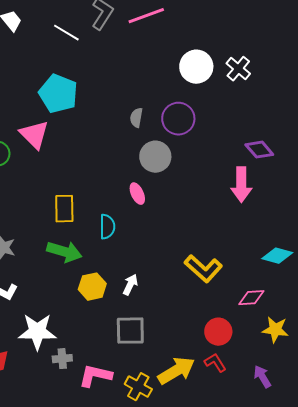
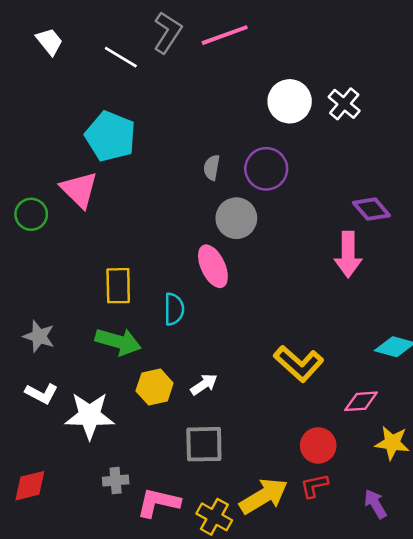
pink ellipse: (137, 194) -> (213, 266), size x1.5
white arrow: (130, 285) -> (204, 384), turned 30
white star: (37, 332) -> (90, 416), moved
red L-shape: (215, 363) -> (314, 486), turned -70

